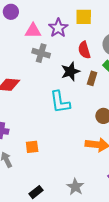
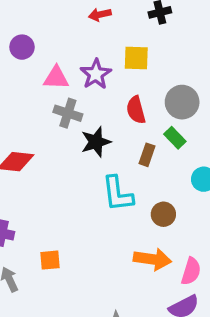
black star: (70, 71) -> (96, 142), moved
cyan L-shape: (60, 102) -> (118, 194), moved

